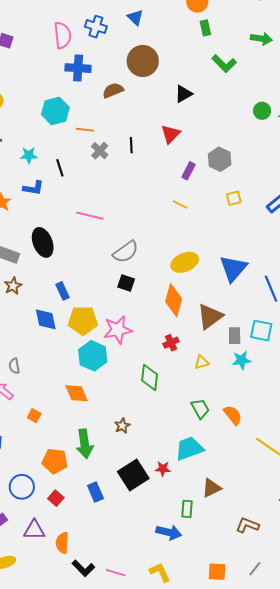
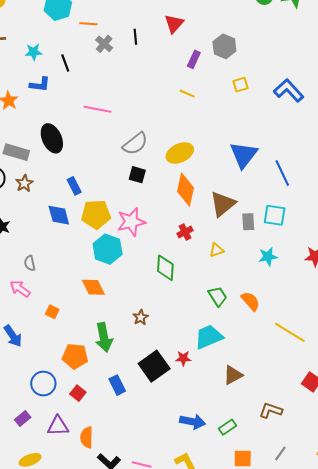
yellow ellipse: (185, 262) -> (180, 153), moved
cyan star: (242, 360) -> (268, 257), moved
green rectangle: (187, 509) -> (228, 427), moved, turned 54

